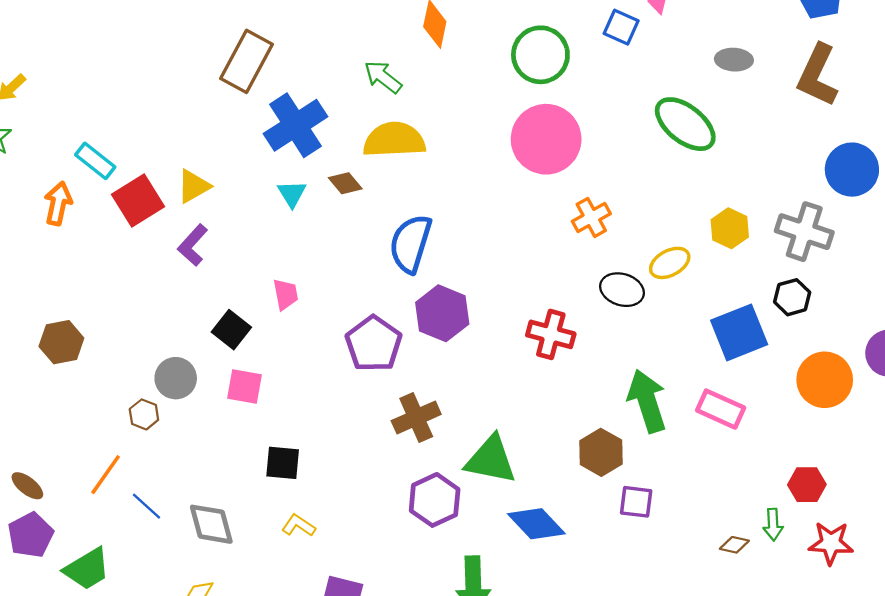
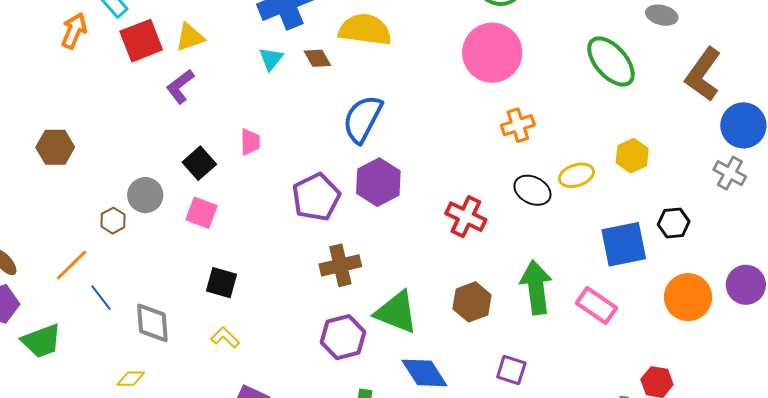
brown L-shape: (817, 75) -> (703, 74), moved
gray cross: (804, 232) -> (730, 173), moved, size x0.7
brown hexagon: (601, 452) -> (472, 302), moved

